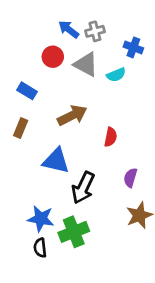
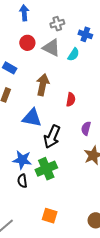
blue arrow: (69, 29) -> (24, 13), moved, turned 49
cyan semicircle: (116, 75) -> (73, 54), turned -32
brown arrow: (72, 115) -> (43, 85), turned -50

